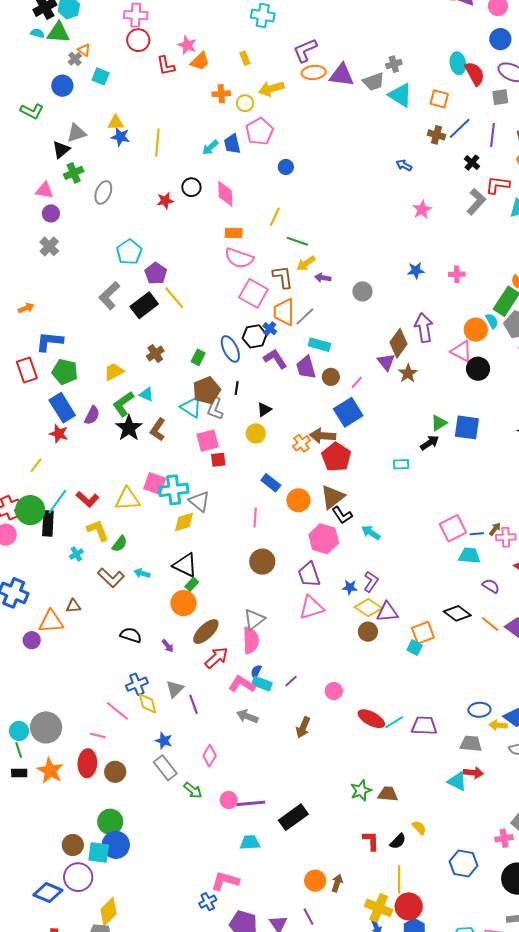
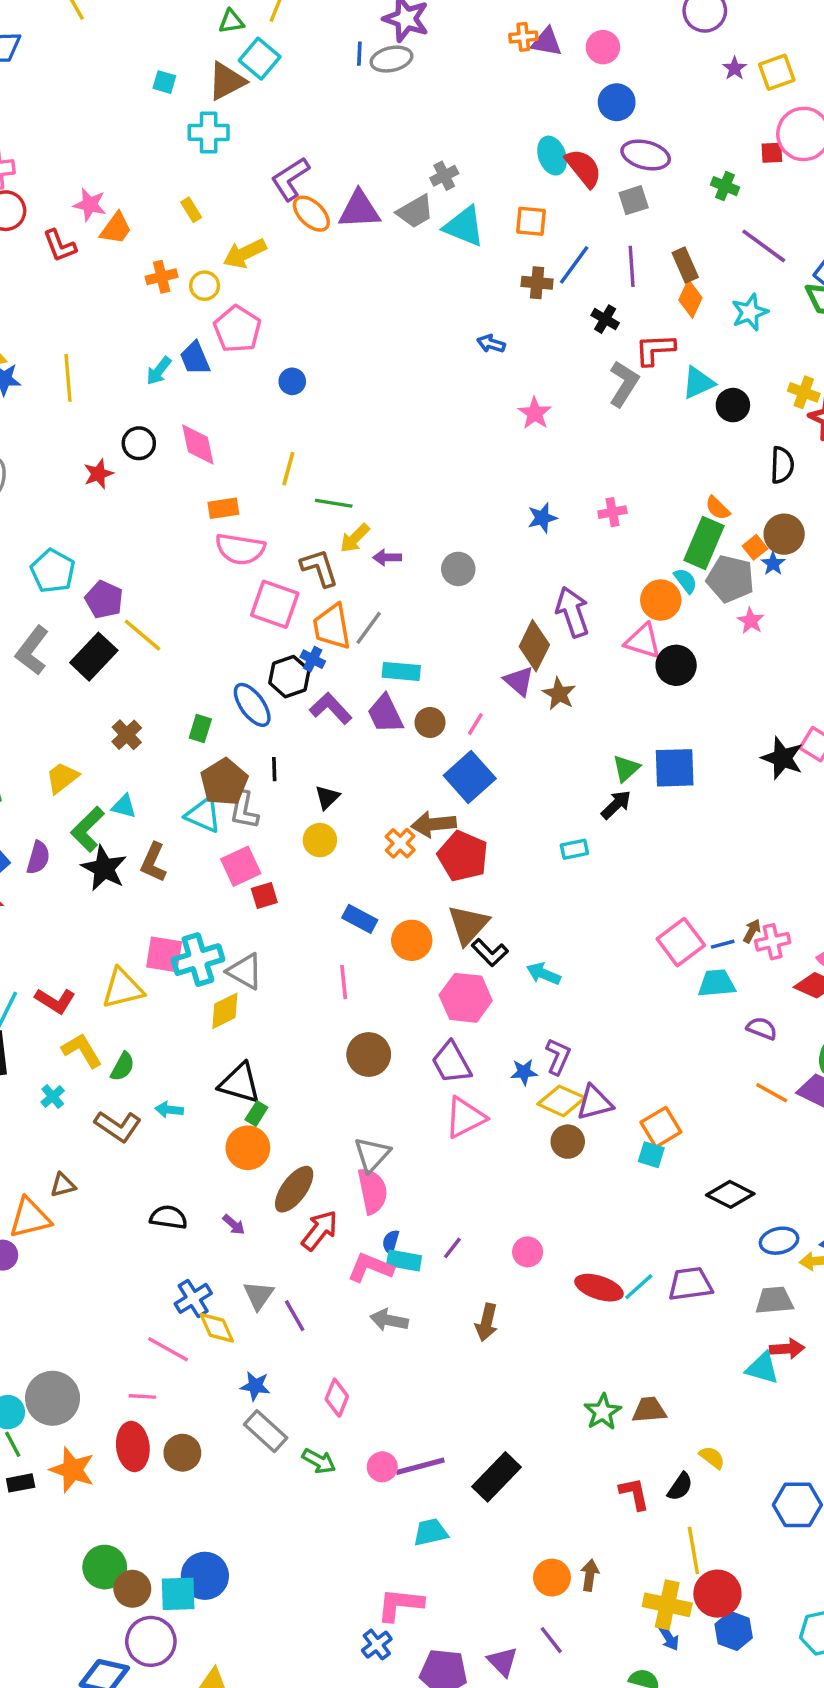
orange ellipse: (314, 72) -> (311, 214), turned 60
black diamond: (457, 613) -> (730, 1194), moved
green circle: (110, 822) -> (105, 1567), moved

